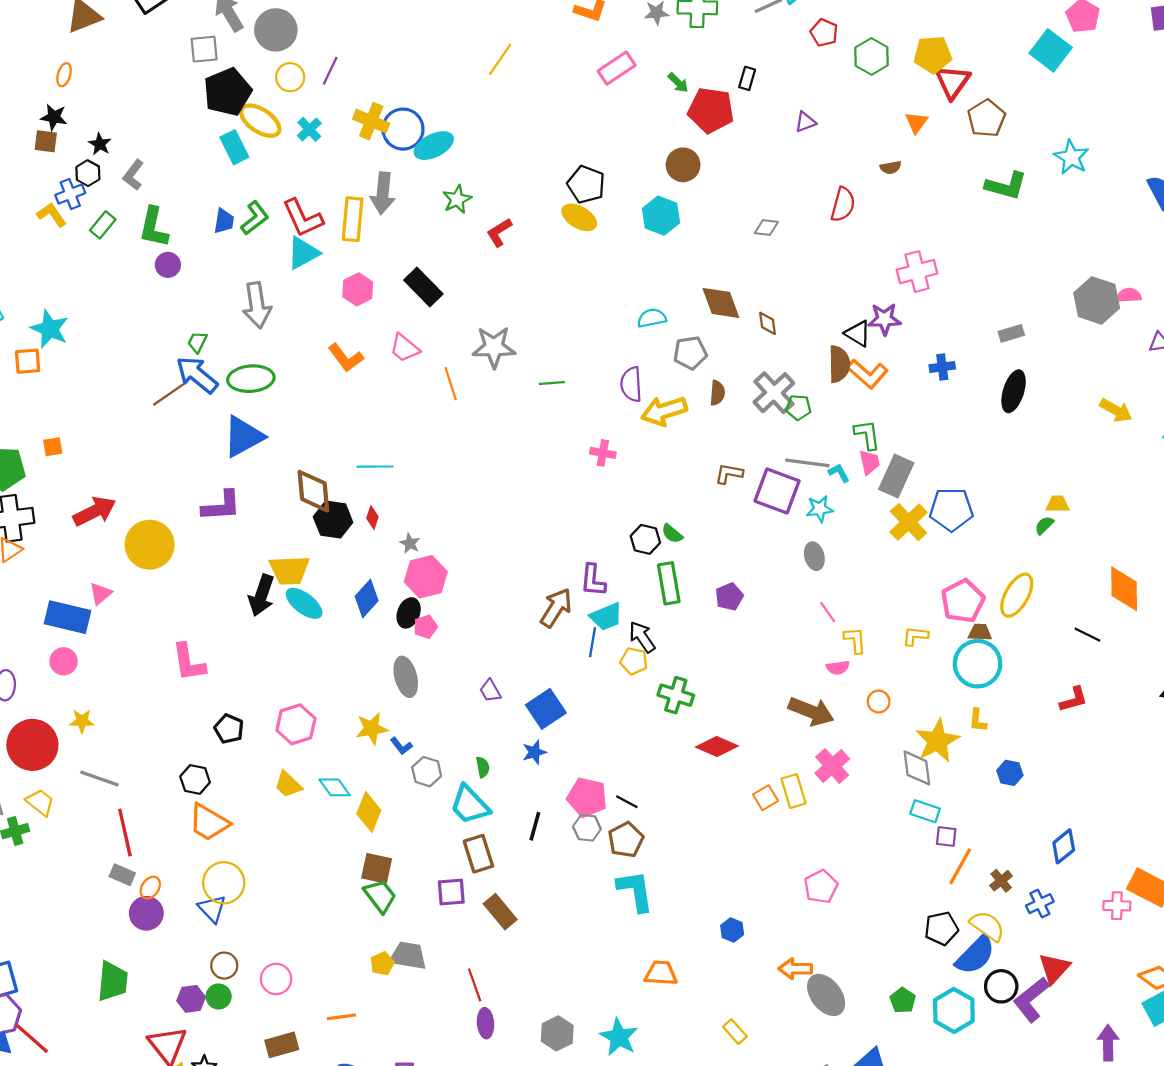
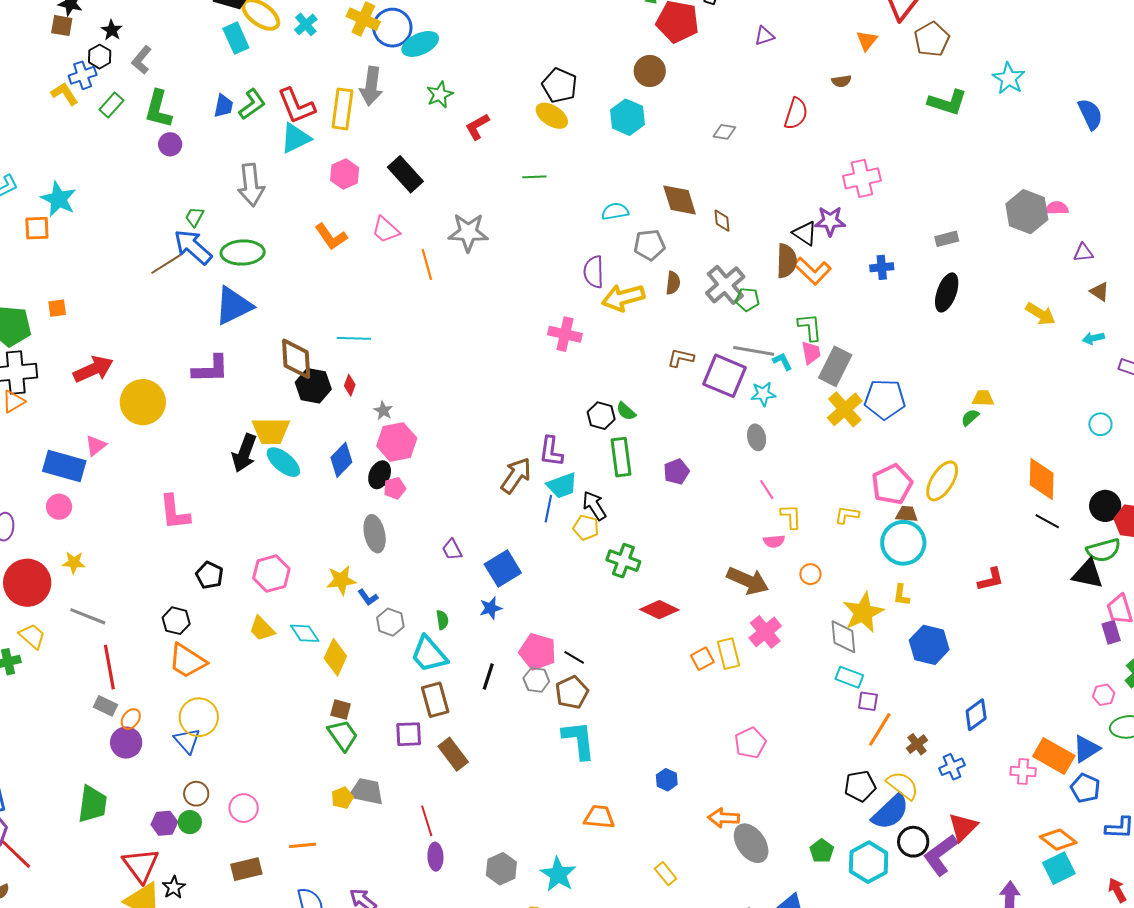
green line: (552, 383) -> (534, 177), moved
pink cross: (603, 453) -> (565, 334), size x1.4
black line: (1087, 635) -> (1047, 521), moved
blue hexagon: (1010, 773) -> (929, 645), size x1.6
brown square: (377, 868) -> (341, 710), size x0.7

